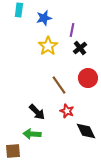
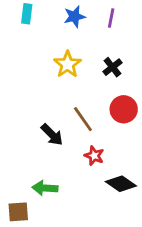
blue star: (44, 18) -> (74, 17), moved
purple line: (72, 30) -> (111, 18), moved
black arrow: (37, 112) -> (52, 135), moved
black diamond: (86, 131) -> (121, 184), turned -30

